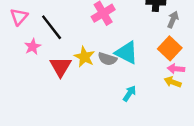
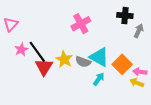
black line: (52, 27) -> (37, 52), moved
orange square: (170, 48) -> (122, 64), moved
cyan arrow: (129, 93) -> (99, 79), moved

